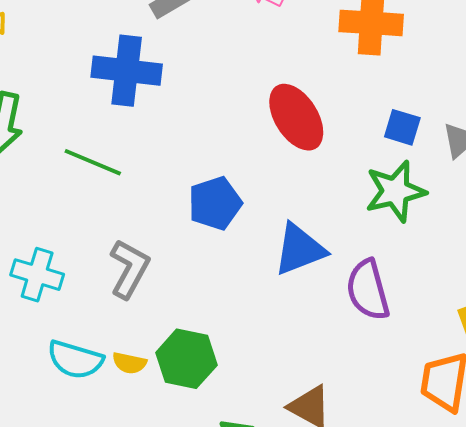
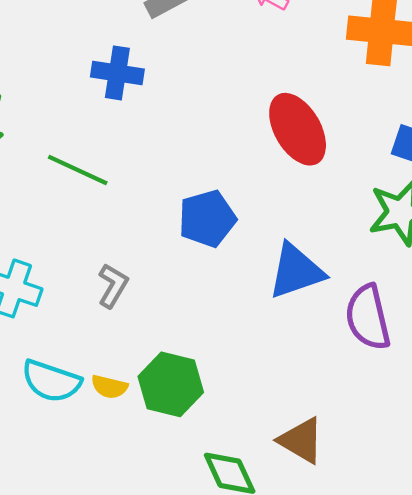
blue cross: (127, 71) -> (117, 73), size x0.7
gray L-shape: (129, 269) -> (113, 286), size x0.7

